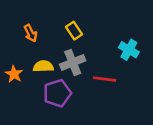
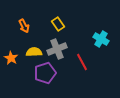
red line: (105, 79) -> (82, 62), turned 54

